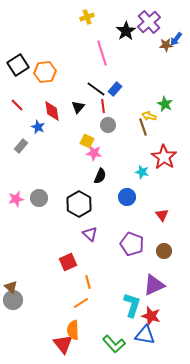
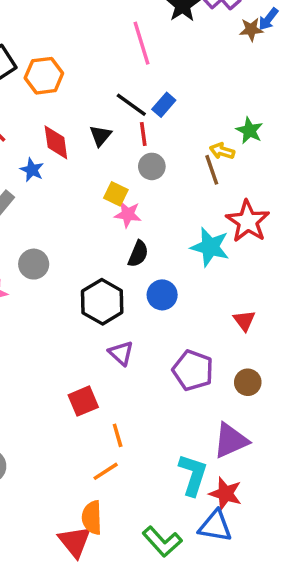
cyan star: (142, 172) -> (210, 247), size x1.6
blue circle: (127, 197) -> (162, 295), moved
gray circle: (39, 198) -> (34, 264), moved

